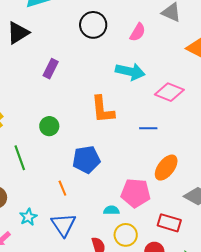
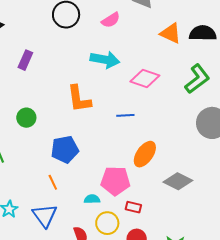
pink semicircle: (138, 32) -> (111, 20), turned 30
orange line: (62, 188) -> (53, 182), moved
red rectangle: (169, 223) -> (133, 207), moved, size x0.7

